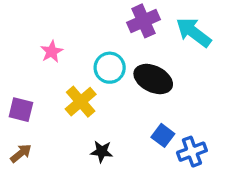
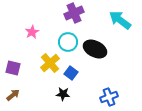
purple cross: (144, 21) -> (74, 13), moved
blue square: (163, 135) -> (71, 73), moved
blue cross: (192, 152) -> (109, 97), moved

